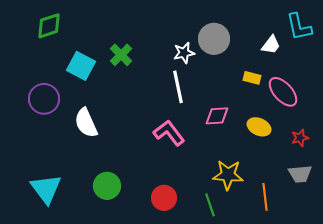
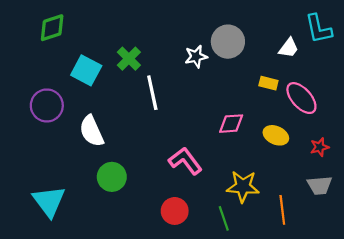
white line: (178, 87) -> (152, 93), moved
pink L-shape: (169, 133) -> (185, 161), moved
green circle: (107, 186) -> (112, 177), moved

